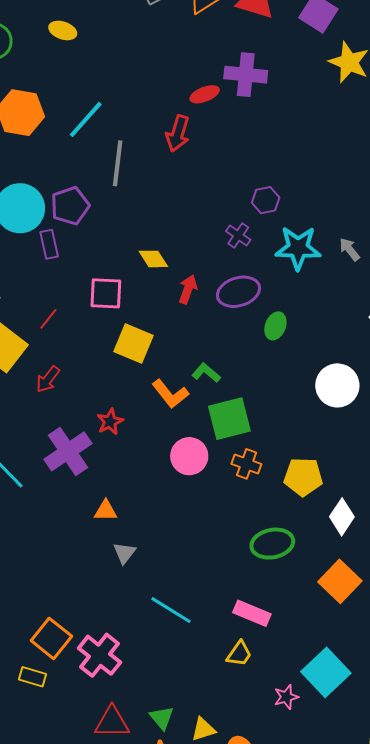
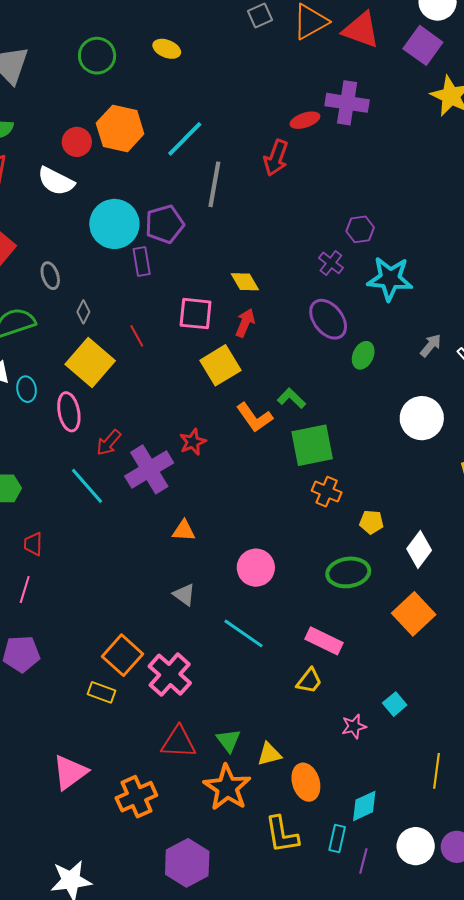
gray arrow: (349, 249) -> (431, 345), moved, turned 75
red arrow: (188, 289) -> (245, 323), moved
purple ellipse: (238, 292) -> (328, 319), turned 66
red line: (48, 319) -> (137, 336), turned -70
yellow square: (134, 344) -> (220, 365), turned 33
red arrow: (48, 379) -> (109, 443), moved
pink circle: (189, 456) -> (256, 568), moved
yellow pentagon: (303, 477) -> (371, 522), moved, size x0.6
gray triangle: (124, 553) -> (184, 595), moved, turned -35
cyan square: (326, 672) -> (395, 704), size x0.5

